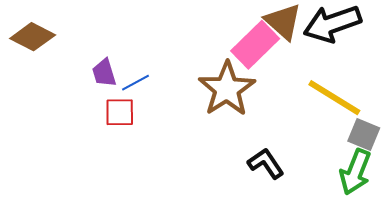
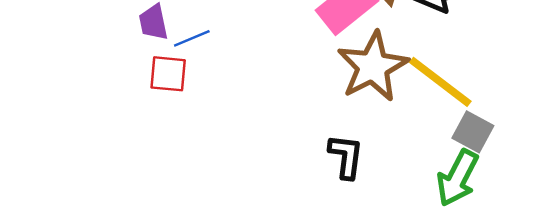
brown star: (227, 89) -> (373, 67), moved
black L-shape: (266, 163) -> (346, 156), turned 36

